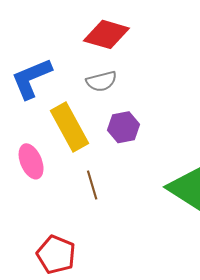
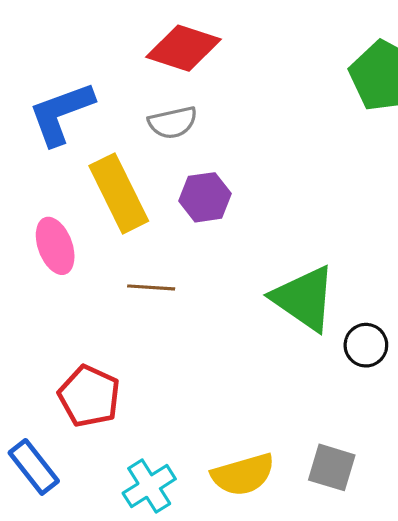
brown line: (92, 185) -> (151, 287), turned -72

